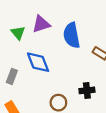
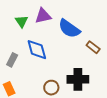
blue semicircle: (72, 35) -> (69, 29), turned -50
black cross: (87, 90) -> (78, 79), size x1.5

